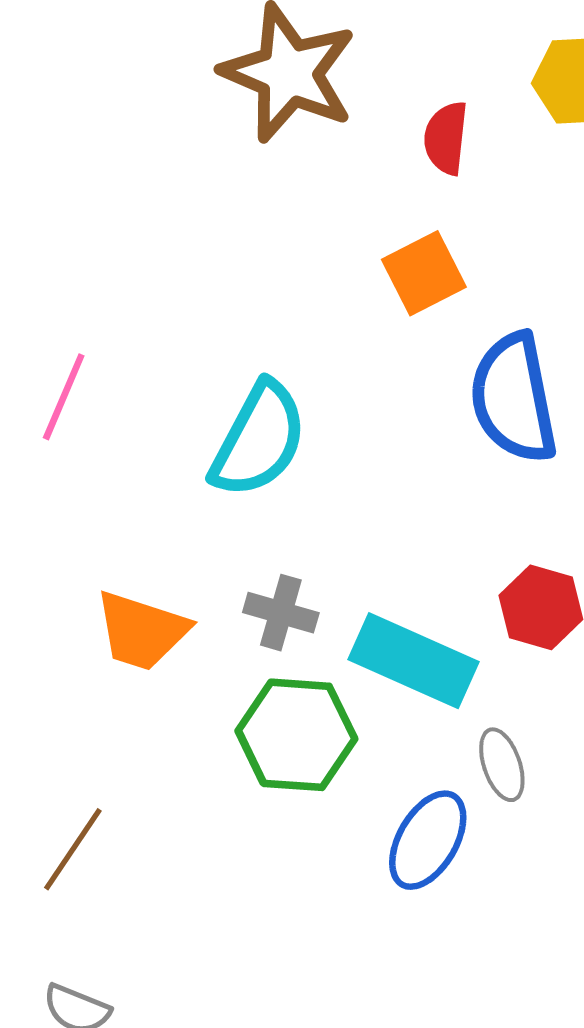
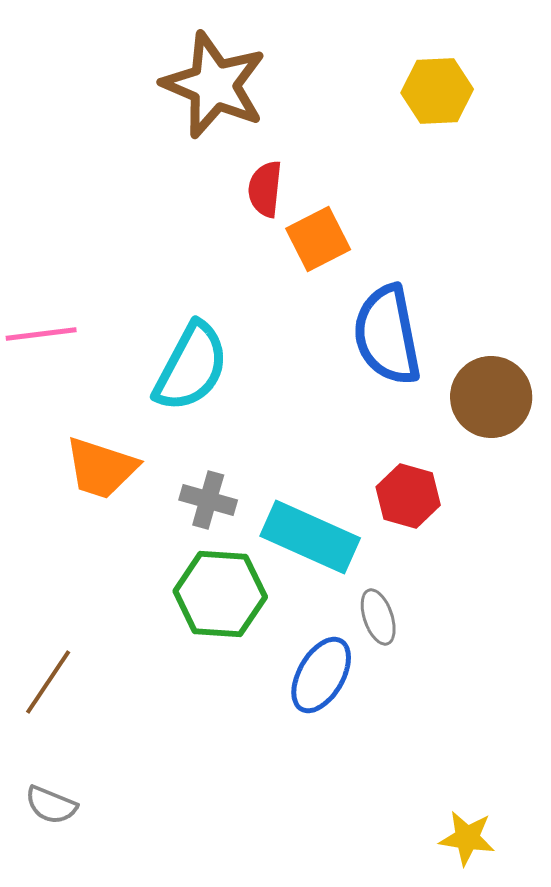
red semicircle: (446, 138) -> (265, 189), moved
pink line: (64, 397) -> (41, 334), turned 60
orange trapezoid: (142, 631) -> (101, 468), moved

